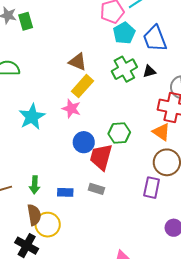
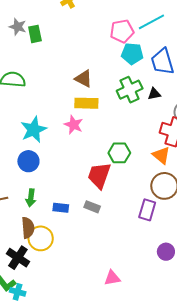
cyan pentagon: (124, 33) -> (132, 54), turned 30
yellow rectangle: (82, 86) -> (86, 103), turned 45
blue circle: (84, 142) -> (28, 161), moved

